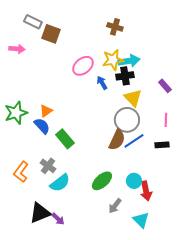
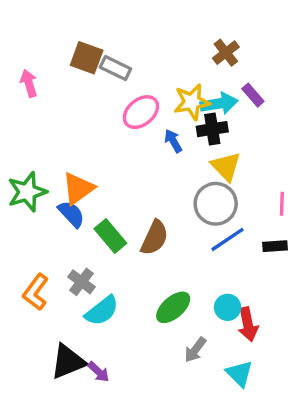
gray rectangle: (33, 22) -> (115, 68), moved
brown cross: (115, 27) -> (226, 53), moved, turned 35
pink arrow: (17, 49) -> (29, 83), turned -112
purple rectangle: (165, 86) -> (253, 95), moved
orange triangle: (46, 111) -> (78, 188), size x1.5
brown semicircle: (117, 140) -> (155, 238), moved

